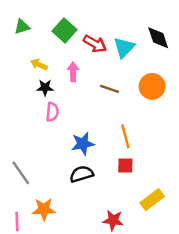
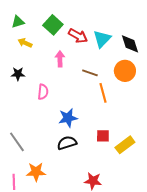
black diamond: (158, 38) -> (130, 44), moved
yellow arrow: (39, 64) -> (25, 43), moved
black star: (45, 88) -> (18, 74), moved
orange line: (125, 136) -> (103, 93), moved
yellow rectangle: (152, 200) -> (125, 145), moved

